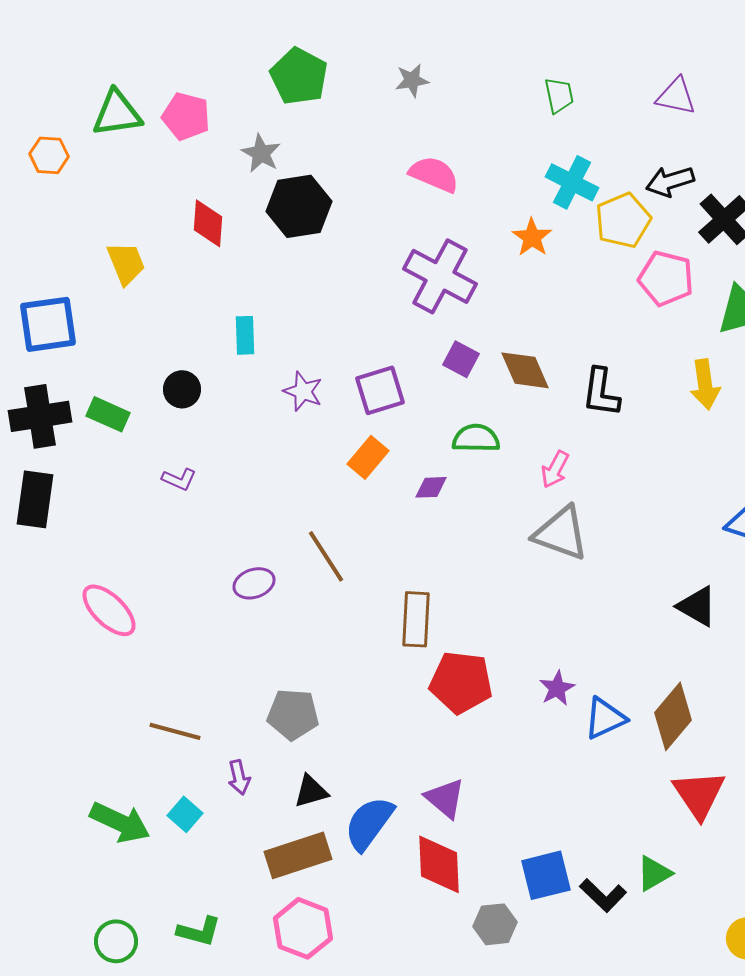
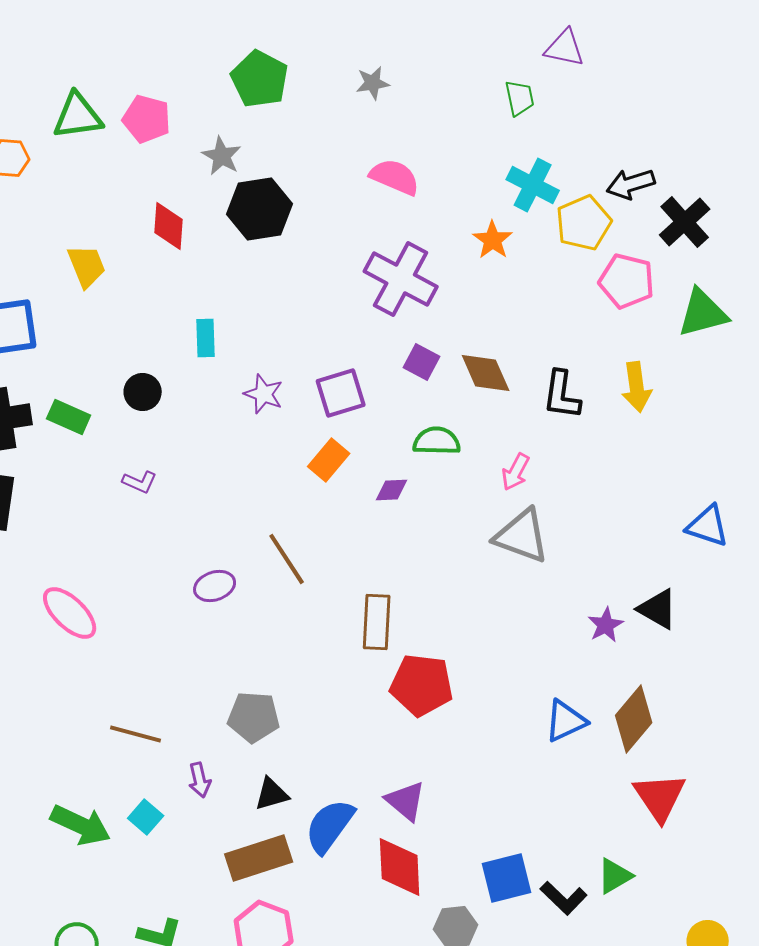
purple triangle: (676, 96) -> (565, 48), moved
yellow arrow: (705, 384) -> (637, 387), moved
purple star: (557, 688) -> (606, 625), moved

